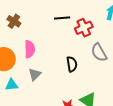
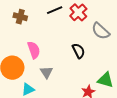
brown cross: (14, 21) -> (20, 17), moved

